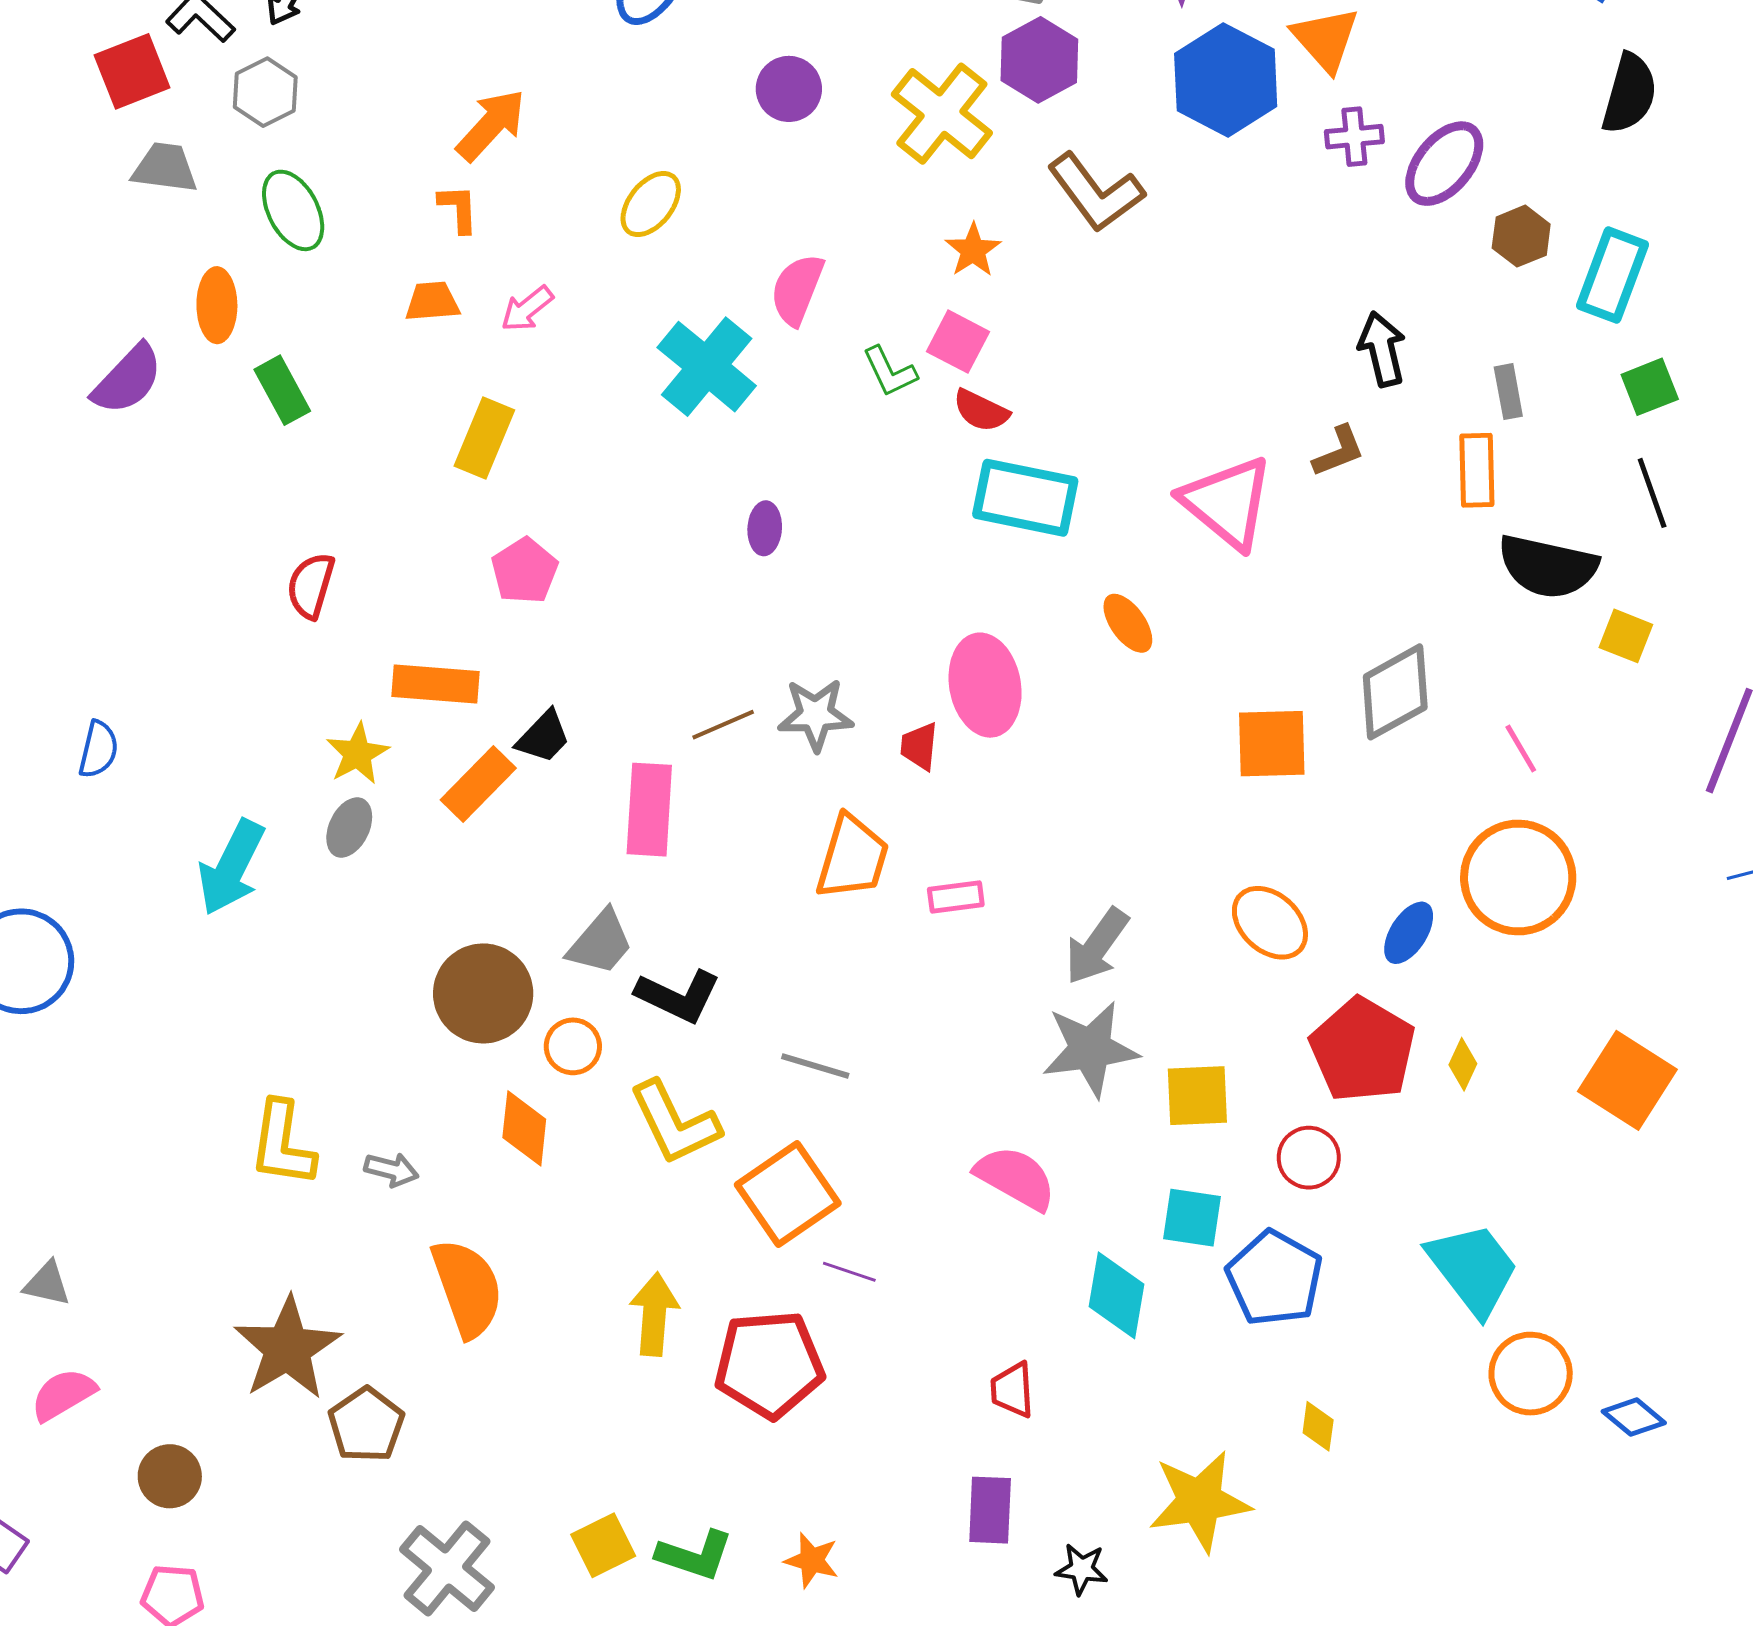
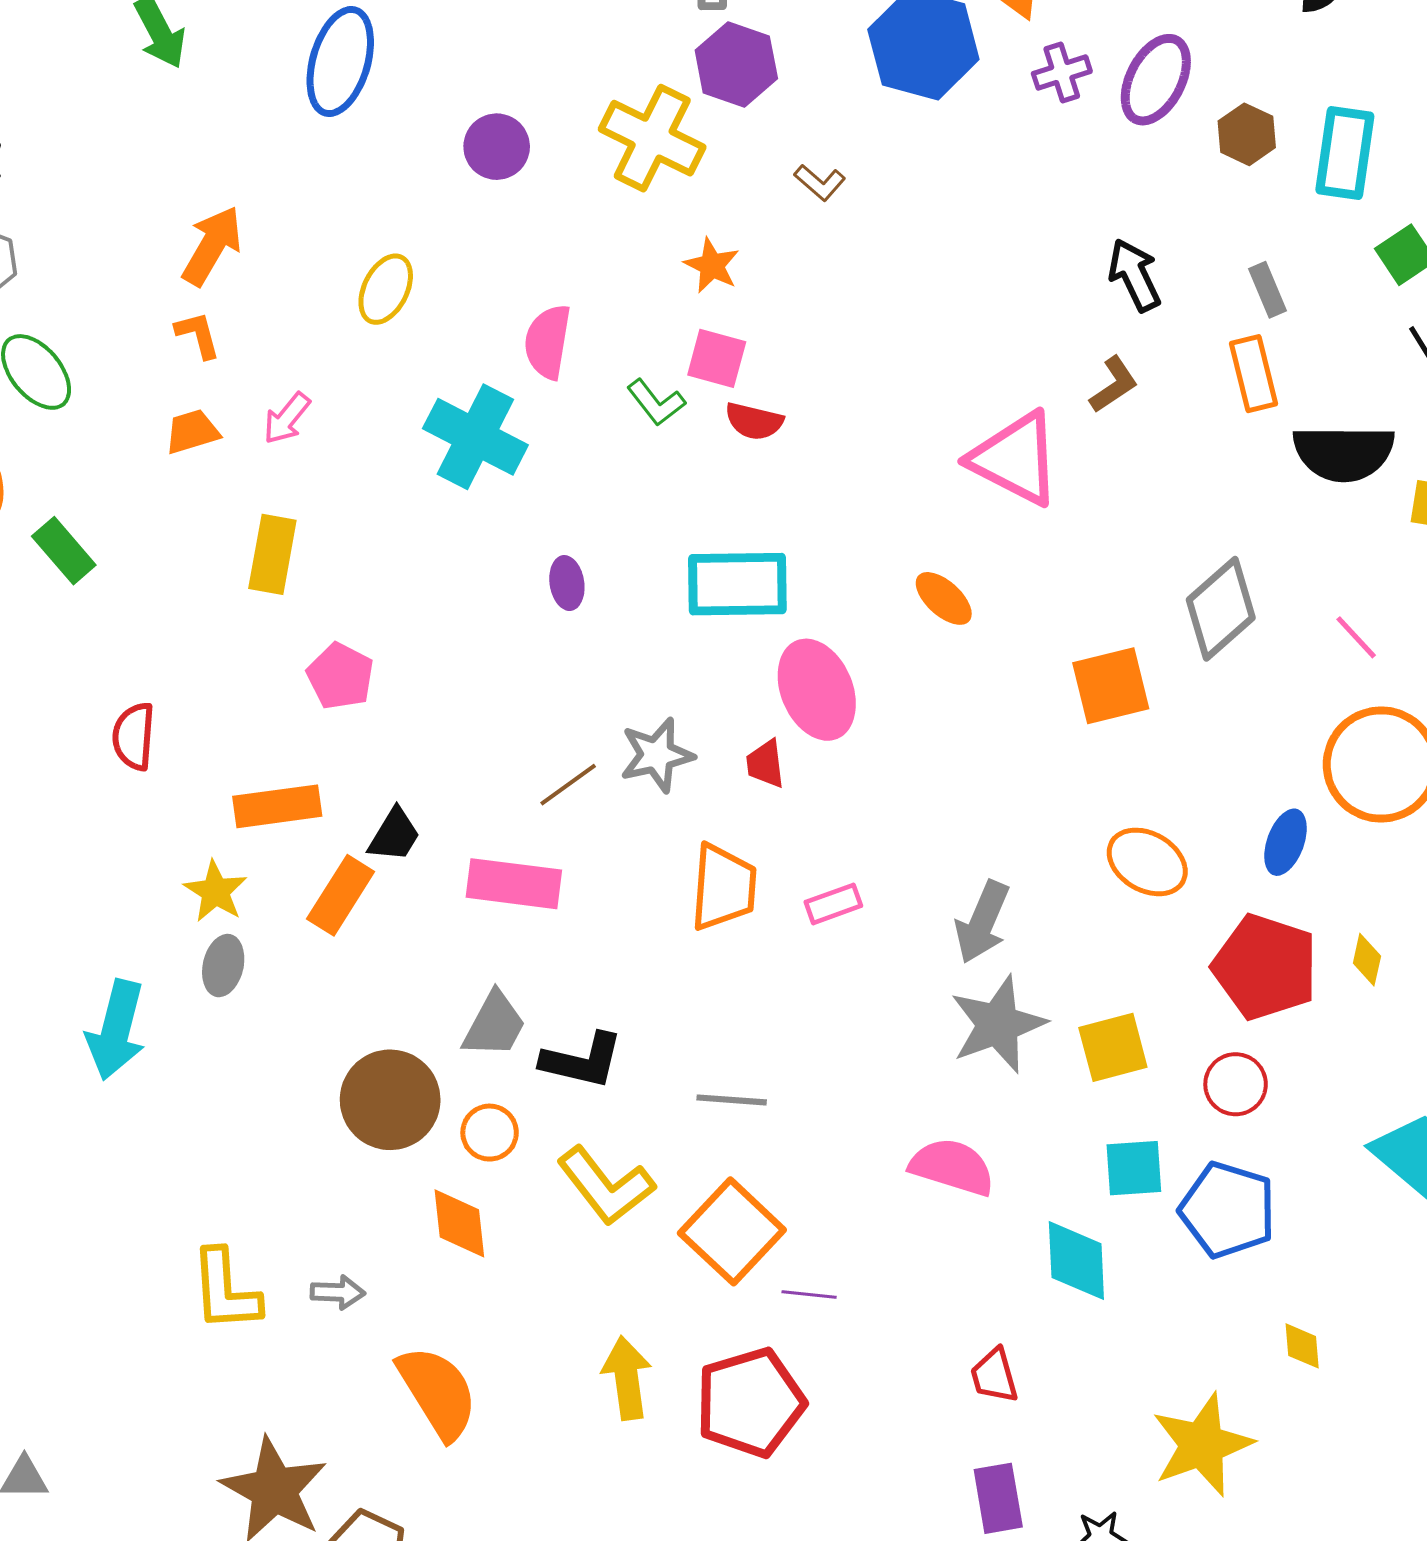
brown L-shape: (1096, 192) -> (820, 183), size x0.5
cyan rectangle: (1025, 498) -> (737, 584), moved
pink rectangle: (649, 810) -> (514, 884), turned -74

